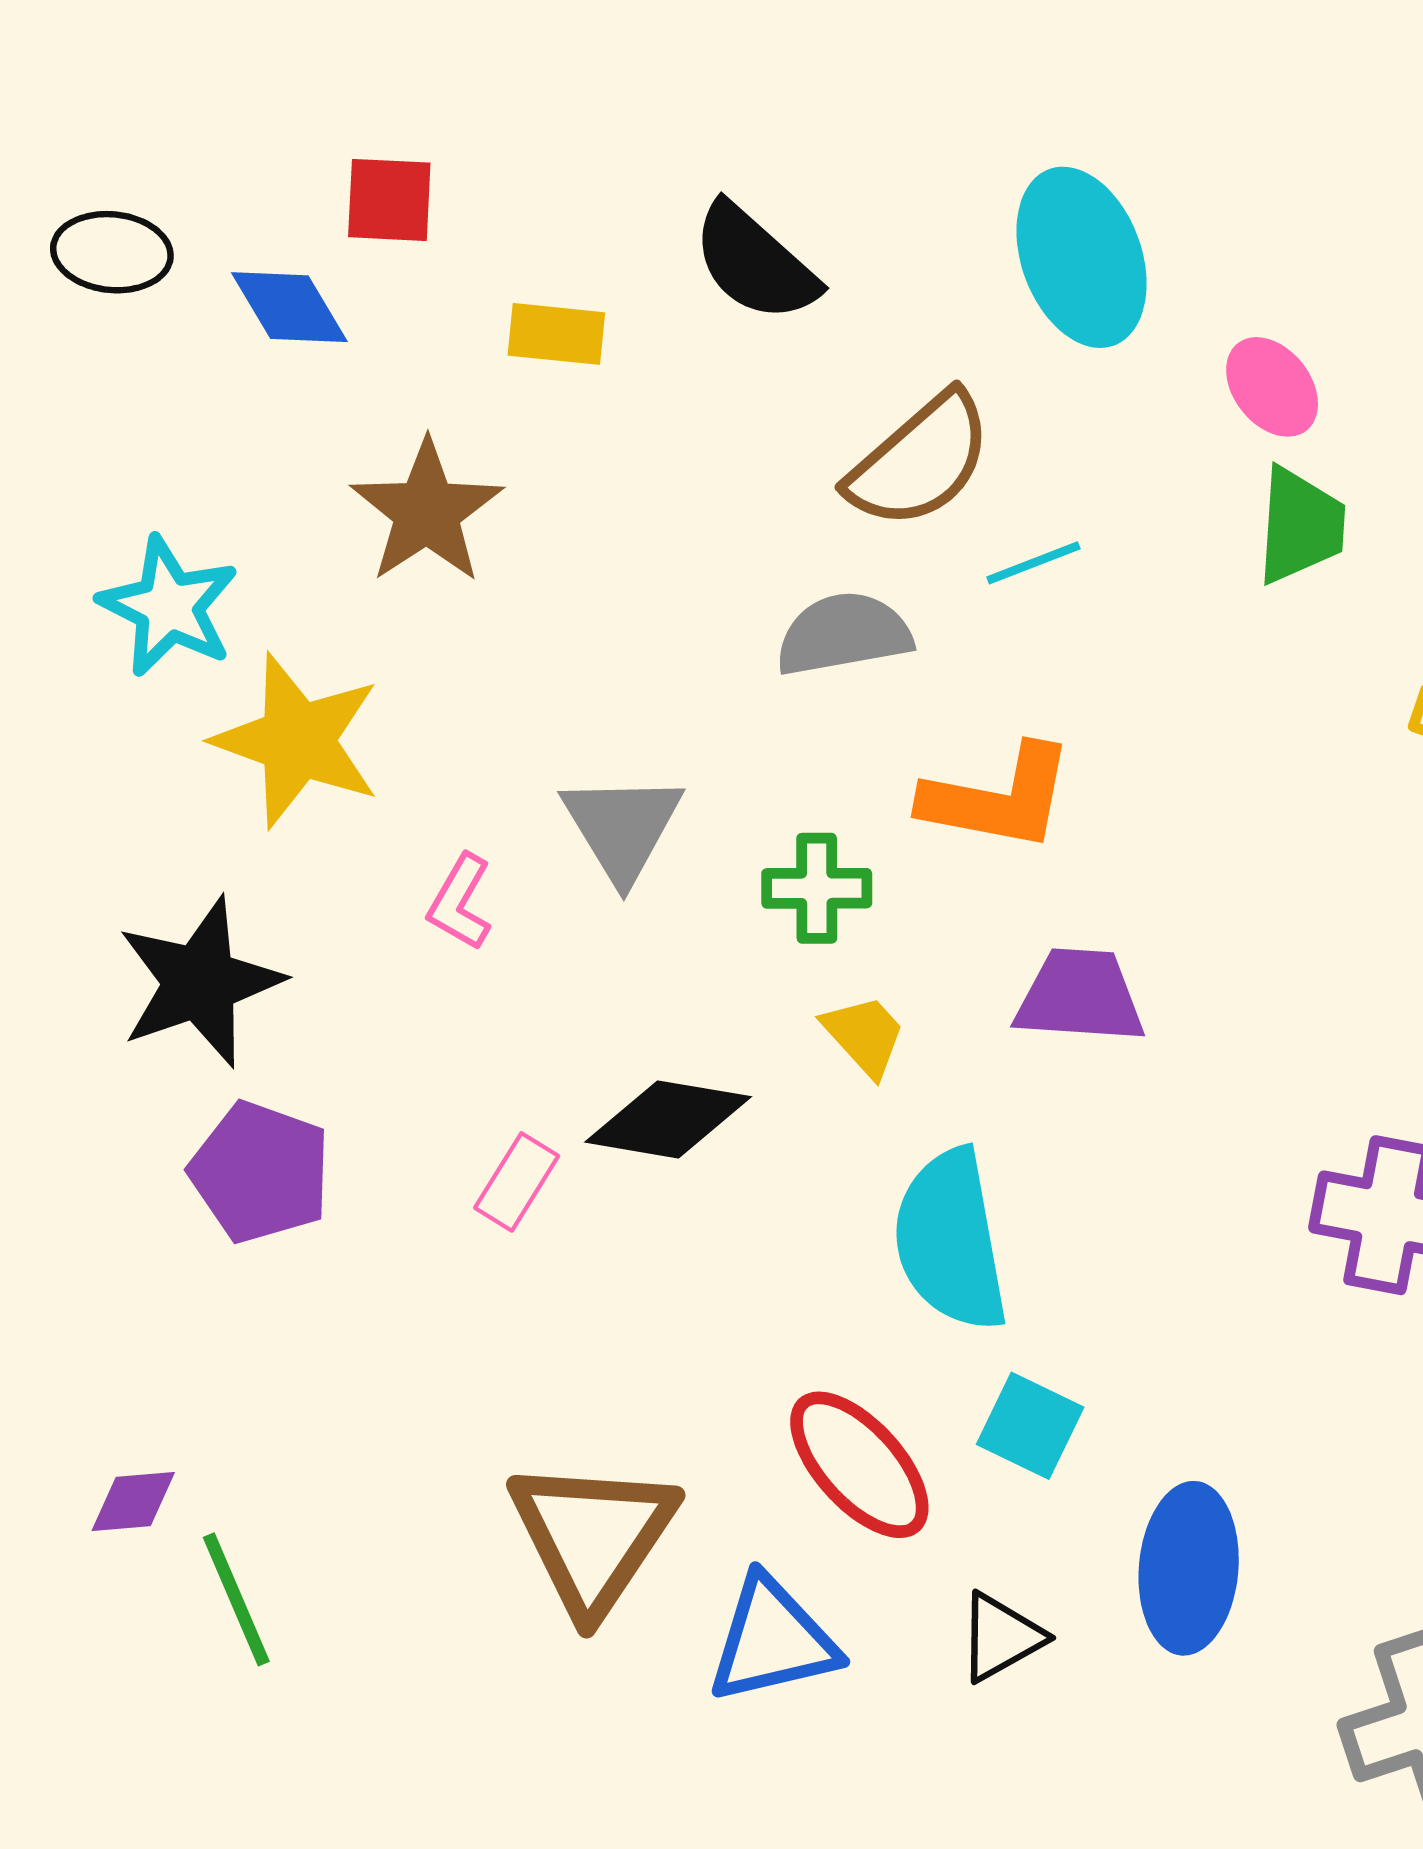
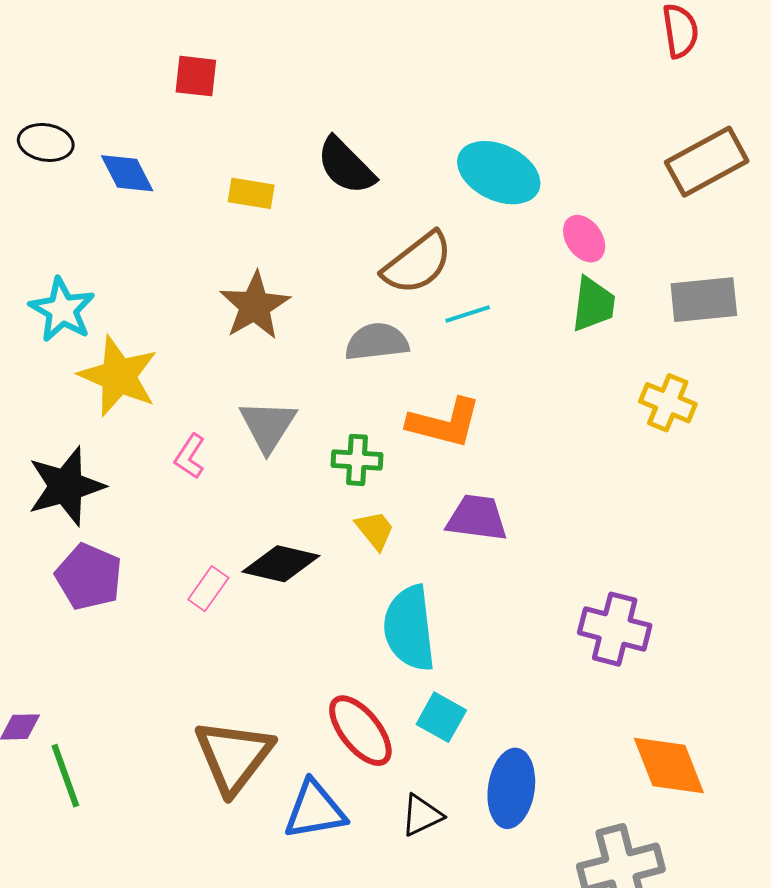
red square: (389, 200) -> (196, 76), moved
cyan ellipse: (1082, 257) -> (499, 173), turned -48
brown star: (427, 512) -> (255, 306), moved

